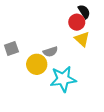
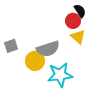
gray semicircle: (50, 52) -> (48, 49), size x1.6

